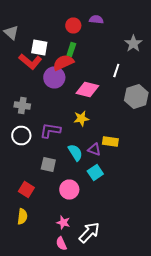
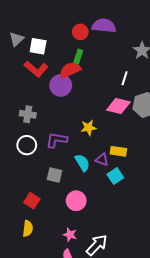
purple semicircle: (96, 20) -> (104, 26), size x1.6
gray triangle: (11, 32) -> (16, 39), turned 35
white square: (39, 48) -> (38, 46), moved
pink diamond: (87, 90) -> (118, 106), moved
cyan square: (95, 172) -> (115, 176), moved

